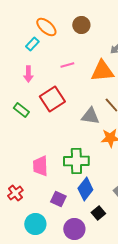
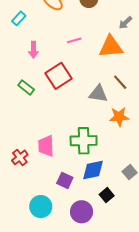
cyan rectangle: (32, 44) -> (19, 18), moved
blue diamond: (85, 189) -> (93, 170), turned 40
red cross: (15, 193) -> (20, 157), moved

